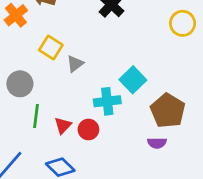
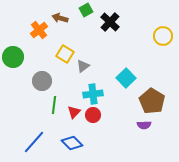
cyan cross: (107, 101) -> (93, 94), moved

